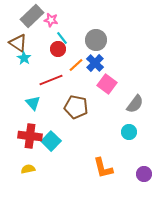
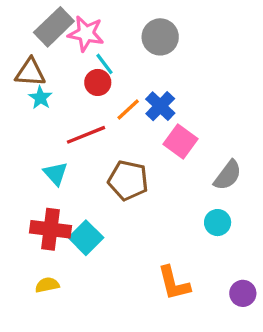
pink star: (51, 20) -> (86, 34), size x1.5
gray circle: (96, 40) -> (160, 37), moved
brown triangle: (18, 43) -> (30, 72), turned -30

